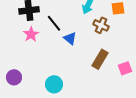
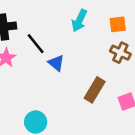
brown cross: (101, 25) -> (120, 53), moved

